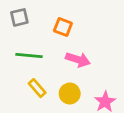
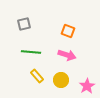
orange square: (63, 27) -> (68, 31), moved

